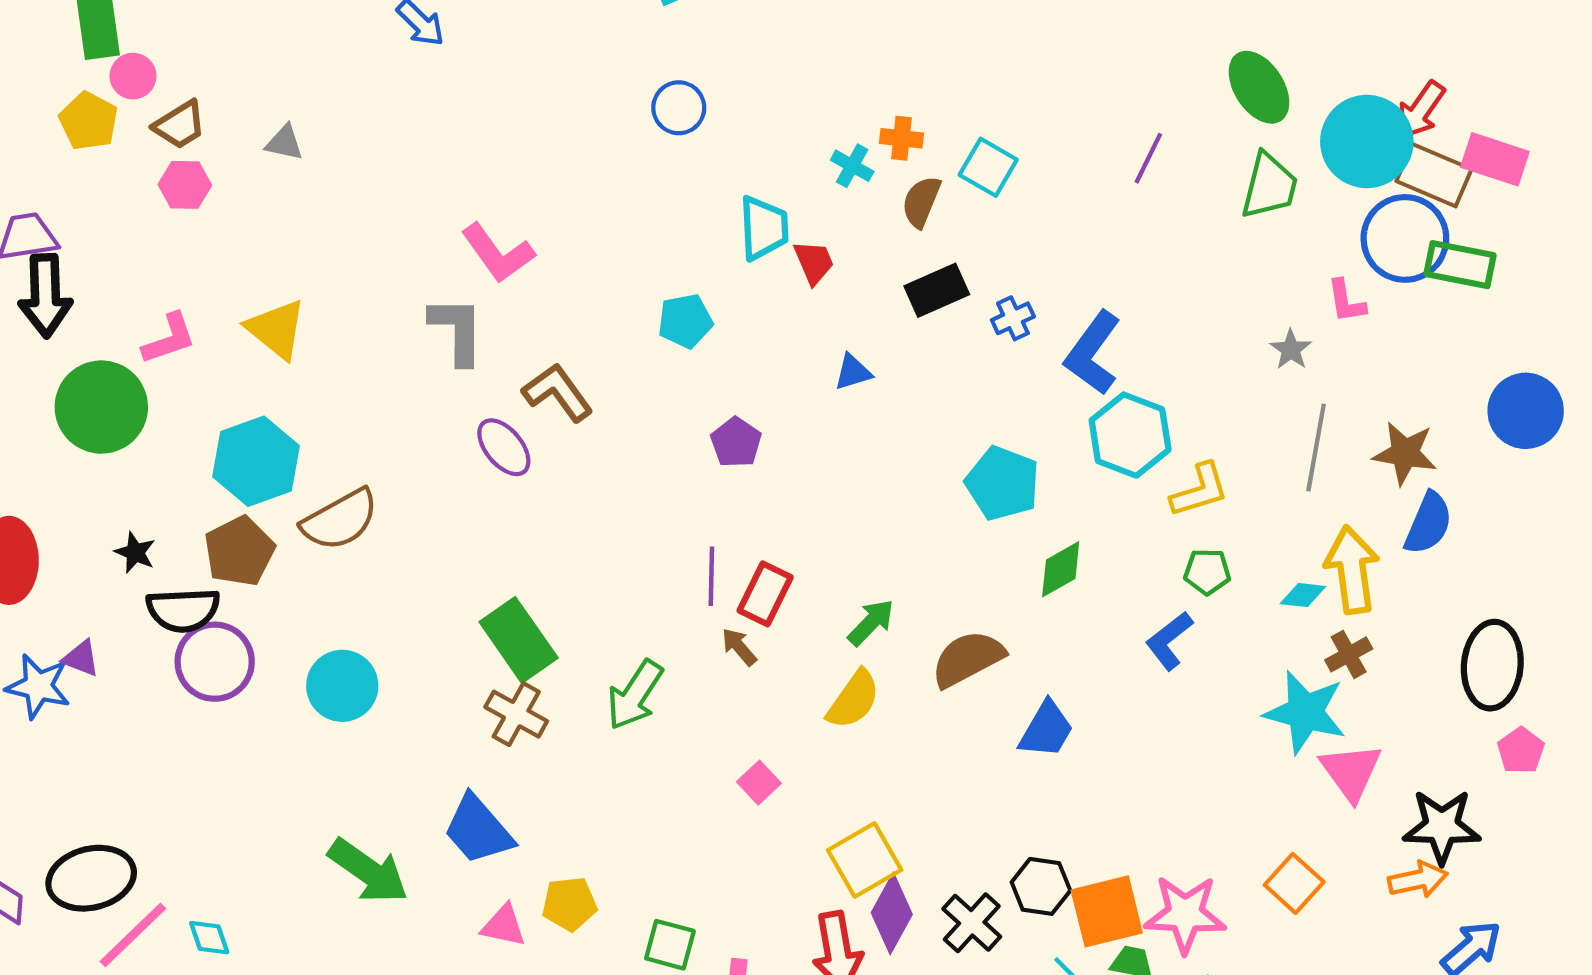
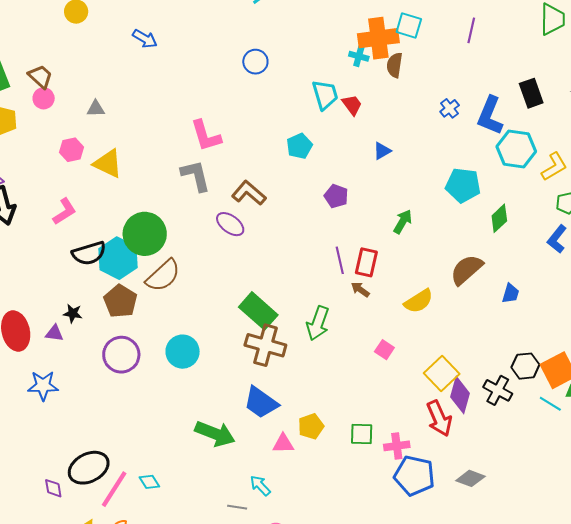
pink circle: (133, 76) -> (44, 98), moved
blue circle: (679, 108) -> (255, 62), moved
brown trapezoid: (180, 125) -> (40, 77), moved, turned -92
orange cross: (901, 138) -> (378, 38), size x2.0
purple line: (1148, 158) -> (471, 30), moved
cyan square: (988, 167) -> (409, 26), moved
pink hexagon: (185, 185) -> (71, 150), moved
pink L-shape: (498, 253) -> (206, 136), turned 33
black rectangle: (937, 290) -> (531, 93), moved, turned -72
yellow triangle: (276, 329) -> (108, 164), moved
green circle: (101, 407) -> (145, 234), moved
black semicircle: (183, 610) -> (89, 253), moved
green arrow: (871, 622) -> (403, 222), moved
purple triangle: (81, 658) -> (54, 333), moved
yellow semicircle: (853, 700) -> (419, 301), turned 36
brown cross: (516, 714) -> (265, 345), size x1.4
blue trapezoid: (1046, 730) -> (511, 293), size x0.7

